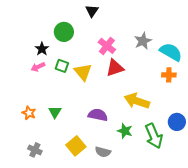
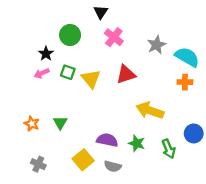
pink cross: (107, 46) -> (114, 37), moved
purple semicircle: (98, 115) -> (107, 140), moved
green arrow: (154, 136) -> (169, 149), size x0.7

